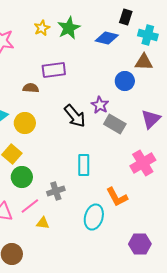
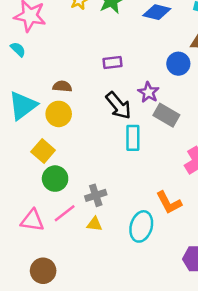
purple rectangle: (54, 70) -> (113, 62), moved, size x0.7
brown semicircle: (31, 88) -> (62, 86), moved
cyan rectangle: (84, 165) -> (133, 138), moved
yellow triangle: (43, 223) -> (95, 224), moved

